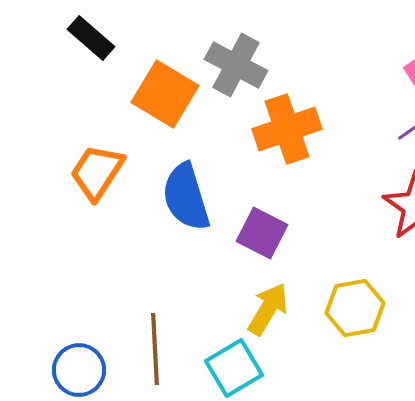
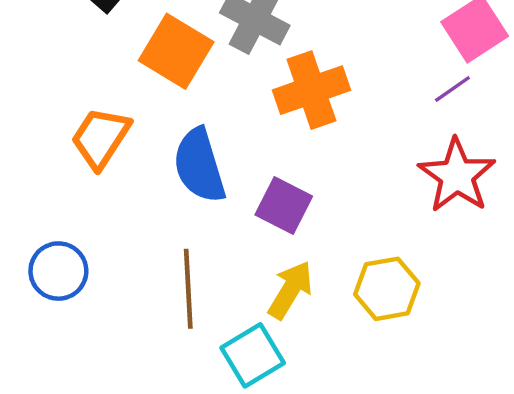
brown line: (155, 349) -> (188, 289), moved
blue circle: (79, 370) -> (58, 271), moved

